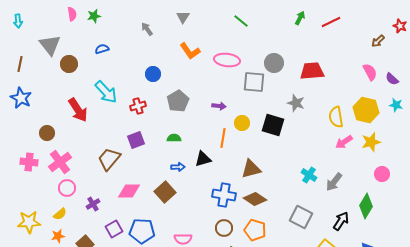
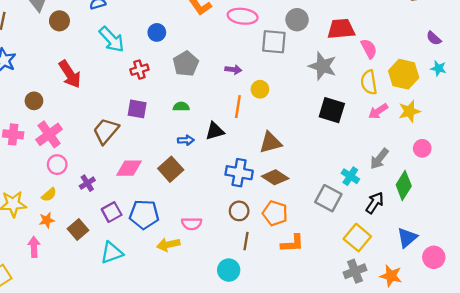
pink semicircle: (370, 72) -> (369, 49), moved
cyan arrow: (106, 92) -> (112, 39), moved
gray star: (296, 103) -> (323, 66), size x1.4
black square: (273, 125) -> (332, 110), moved
purple square: (136, 140) -> (137, 109), turned 30
cyan cross: (309, 175) -> (350, 176), moved
gray arrow: (334, 182) -> (379, 159), moved

